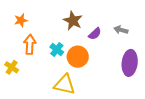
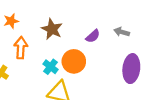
brown star: (73, 21) -> (52, 29), moved
cyan cross: (57, 50) -> (51, 67), moved

